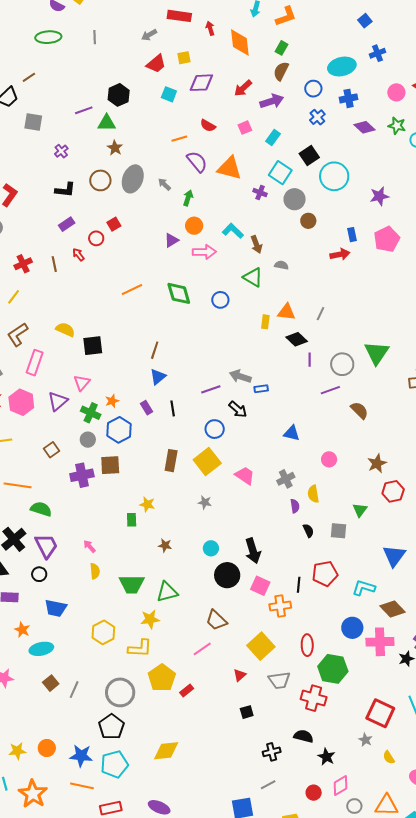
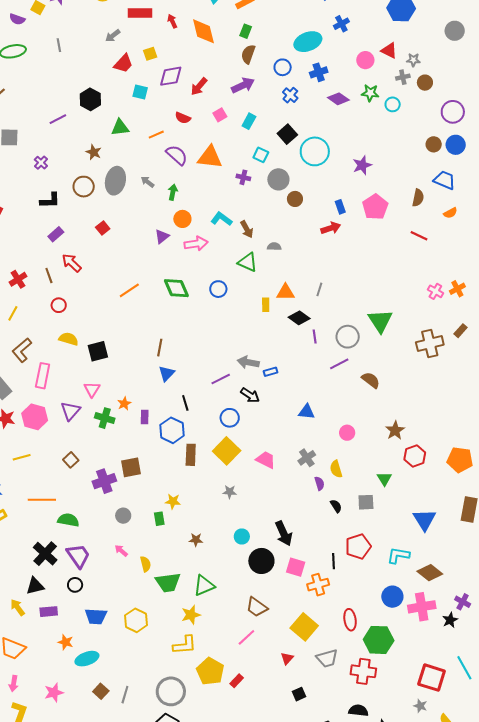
red arrow: (243, 88) -> (199, 86), moved
green triangle: (107, 123) -> (120, 128), moved
cyan square: (280, 173) -> (261, 155), size x0.7
red circle: (96, 238) -> (59, 305), moved
red arrow: (78, 255) -> (72, 263), size x1.5
purple rectangle: (147, 408) -> (145, 417), moved, turned 40
blue hexagon: (119, 430) -> (172, 430), moved
gray circle: (88, 440) -> (123, 516), moved
yellow semicircle: (95, 571) -> (145, 564), moved
yellow hexagon: (103, 632) -> (136, 620), moved

